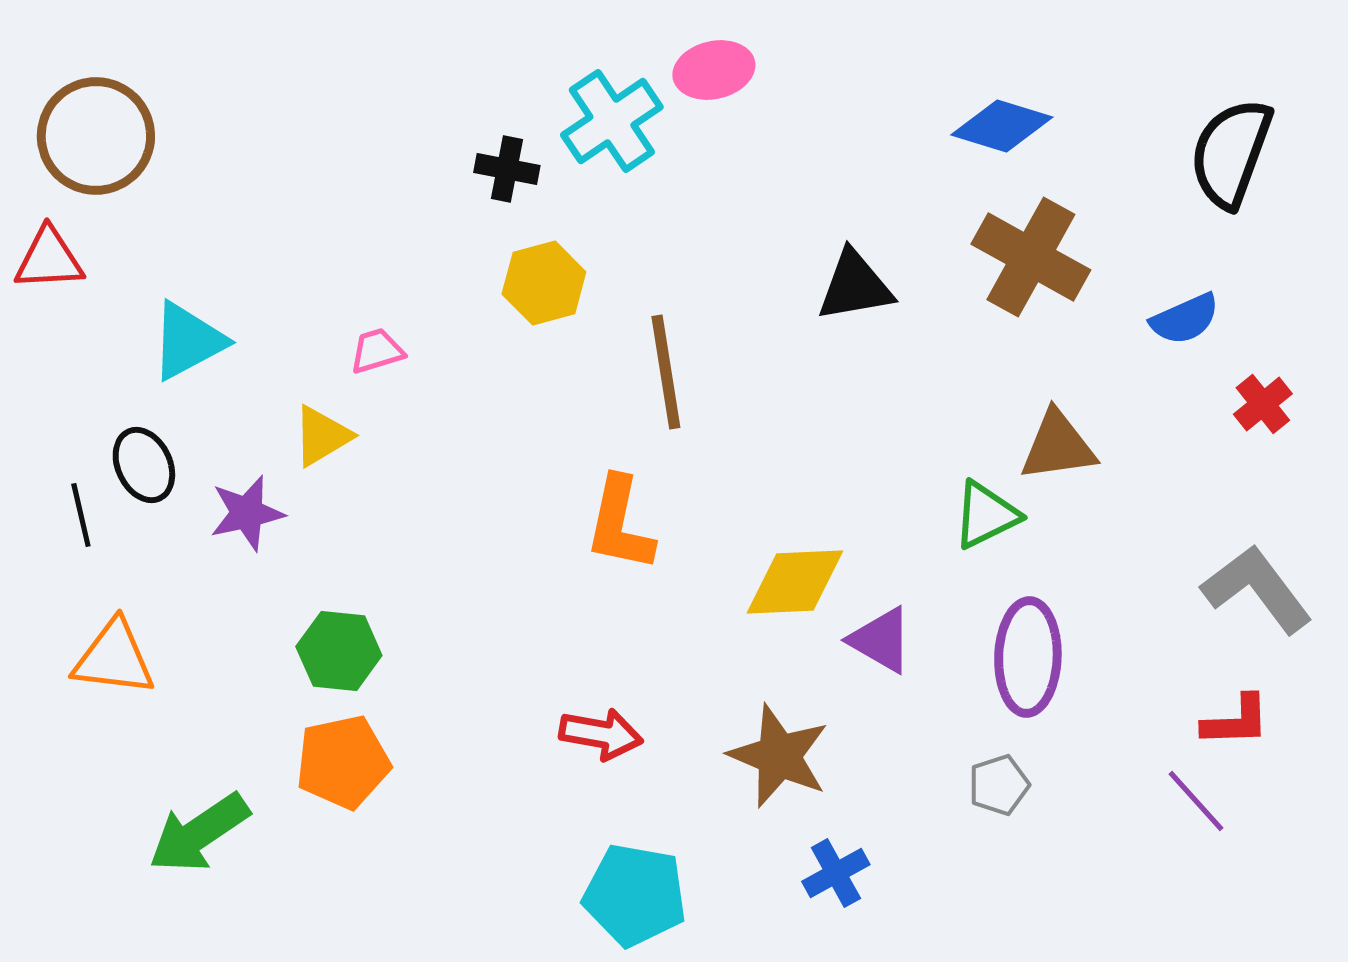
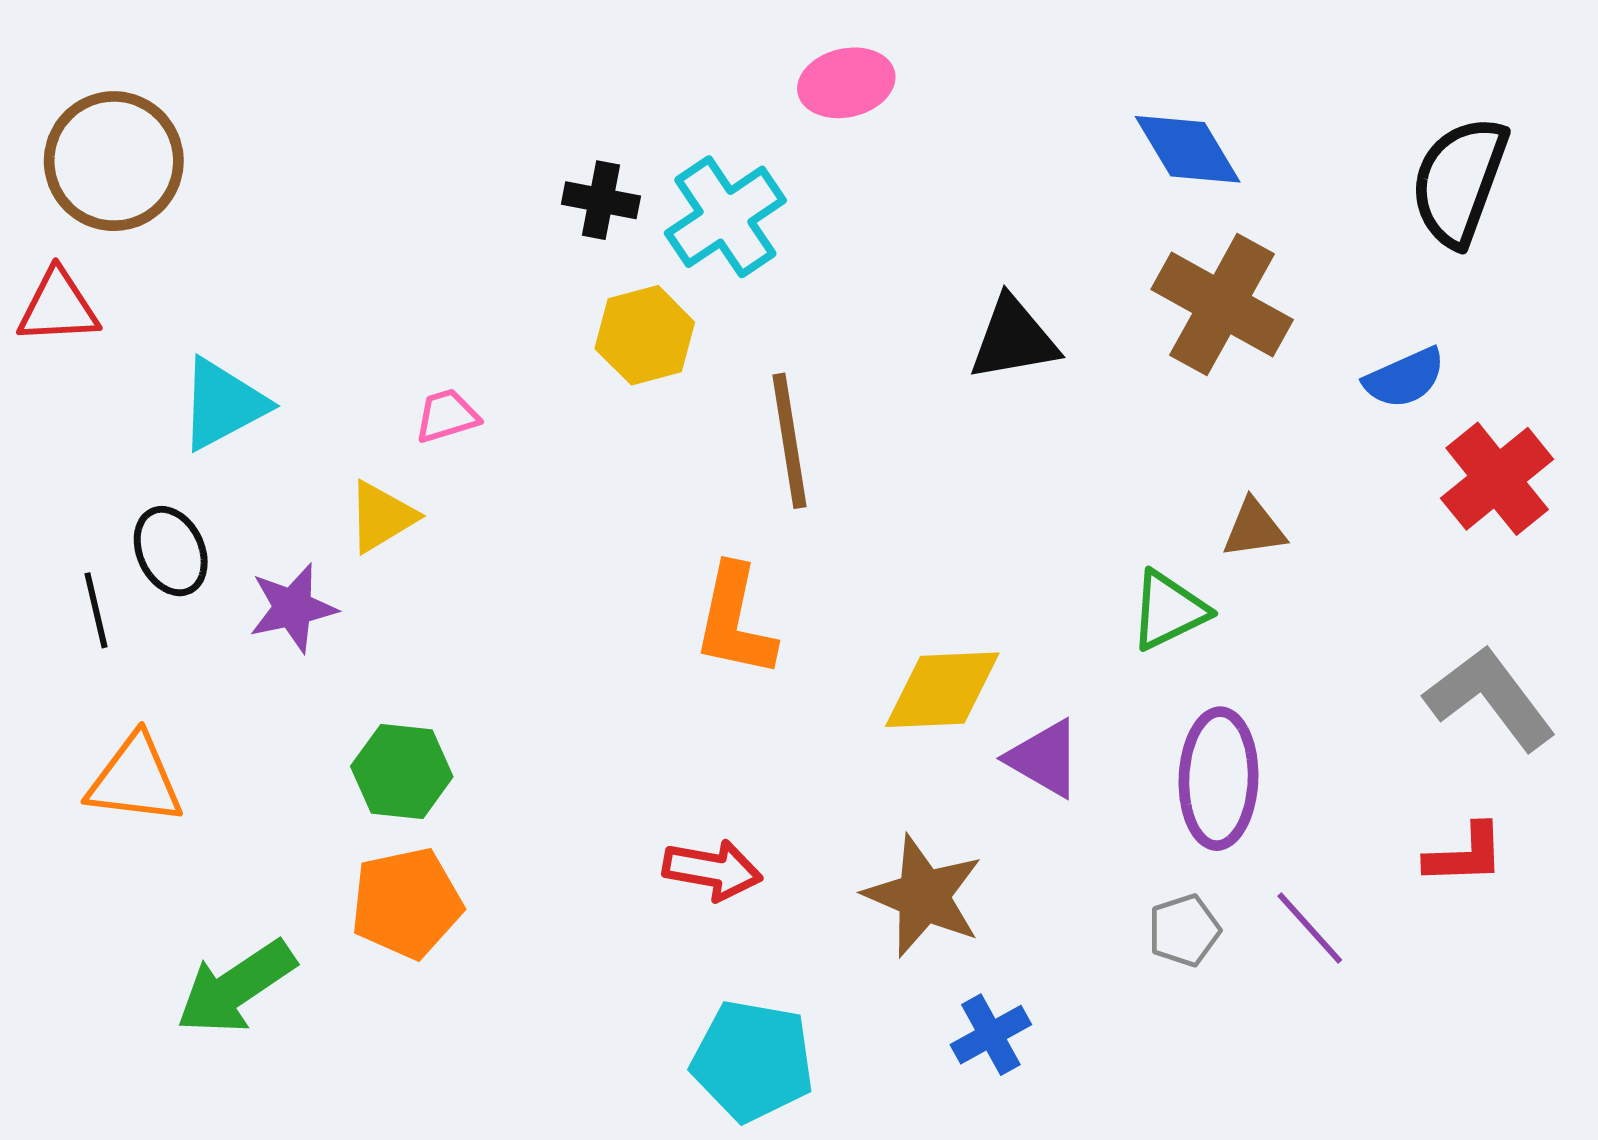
cyan cross: (612, 121) -> (725, 217), moved
blue diamond: (1002, 126) -> (1188, 149), turned 42
red cross: (1263, 404) -> (1497, 479), size x1.6
brown triangle: (1058, 446) -> (1254, 529), size x0.7
purple line: (1196, 801) -> (1310, 928), moved

